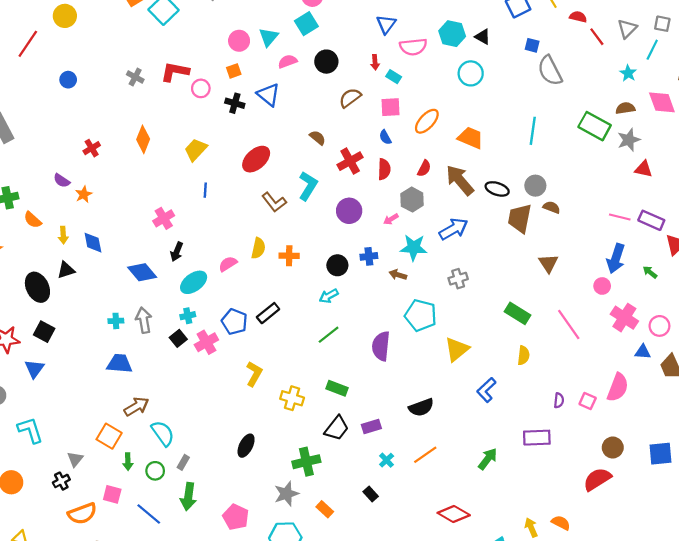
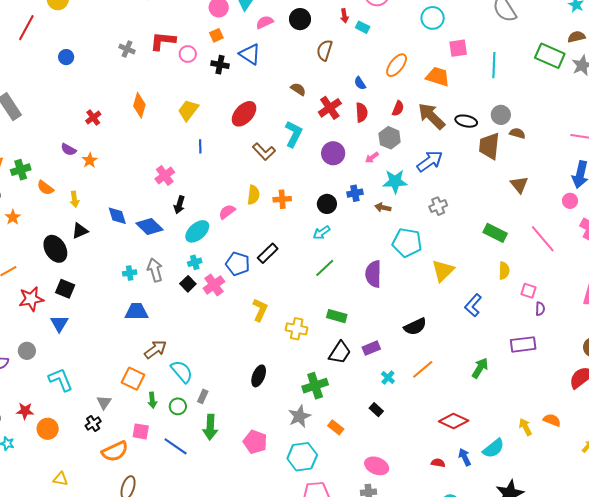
brown semicircle: (350, 98) -> (325, 50), turned -30
pink square: (390, 107) -> (458, 48), moved
blue diamond: (93, 243) -> (117, 216), moved
pink square: (588, 401) -> (529, 291), moved

